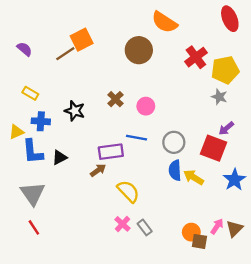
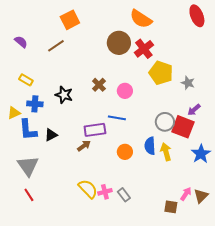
orange square: (82, 40) -> (70, 20), moved
red cross: (196, 57) -> (144, 49), moved
yellow pentagon: (225, 70) -> (161, 73), moved, turned 30
gray circle: (174, 142) -> (165, 122), moved
yellow arrow: (194, 177) -> (166, 152), turned 42
yellow semicircle: (128, 191) -> (88, 189), moved
pink cross: (122, 224) -> (105, 192), turned 32
orange circle: (191, 232) -> (125, 152), moved

